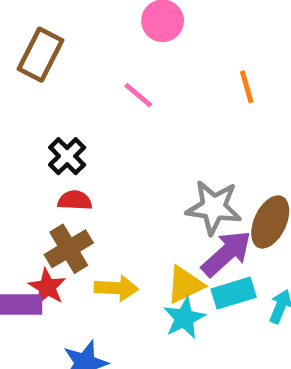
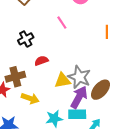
red semicircle: (75, 200) -> (41, 61), moved, turned -40
purple arrow: (226, 253) -> (79, 97), turned -35
yellow triangle: (185, 285) -> (62, 80), moved

